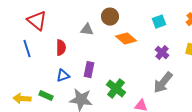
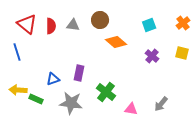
gray triangle: (87, 30) -> (73, 25), moved
red semicircle: (61, 48) -> (51, 26), moved
gray arrow: (163, 83) -> (161, 104), moved, size x0.7
yellow arrow: (22, 99) -> (18, 90), moved

